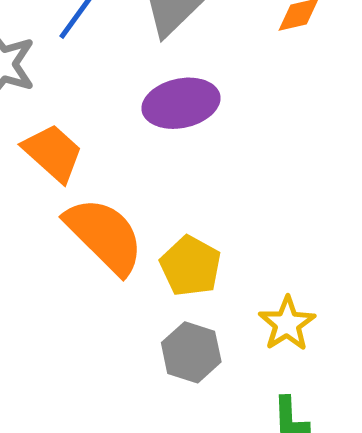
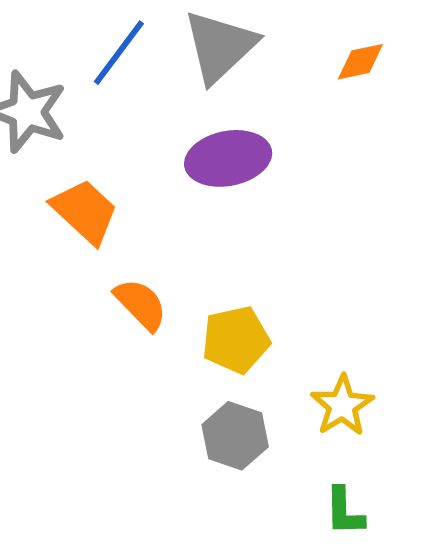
orange semicircle: (104, 236) -> (141, 304), size x0.6
yellow pentagon: (191, 266) -> (236, 340), turned 30

